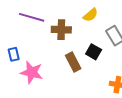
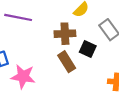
brown cross: (61, 30) -> (65, 34), moved

